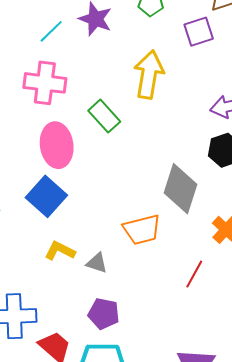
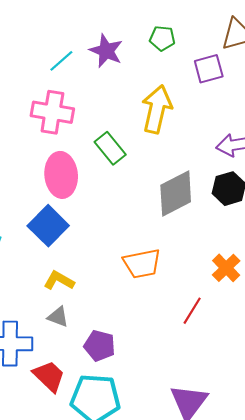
gray diamond: (180, 189) -> (176, 193), moved, turned 42
gray triangle: (97, 263) -> (58, 317), moved

